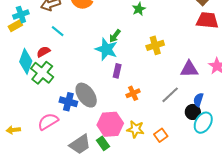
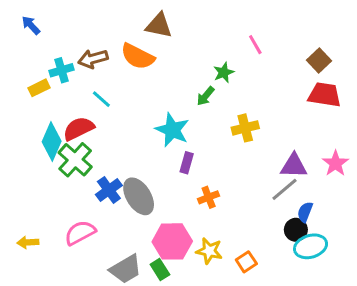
cyan cross: (21, 15) -> (62, 70), moved
green arrow: (115, 36) -> (205, 96), moved
red semicircle: (43, 52) -> (79, 129), size x1.5
gray line: (170, 95) -> (285, 189), moved
blue cross: (68, 102) -> (109, 190), moved, turned 36
cyan ellipse: (203, 123) -> (311, 246), turned 40

